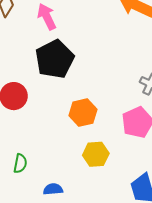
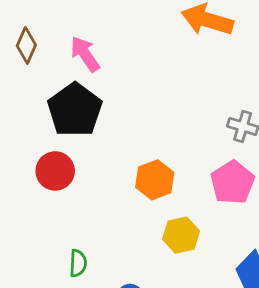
black pentagon: (55, 59) -> (75, 110), moved

